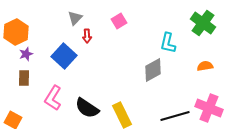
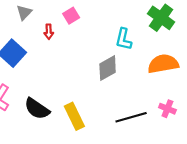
red arrow: (87, 36) -> (49, 32), moved
orange semicircle: (205, 66) -> (163, 64), size x1.8
pink cross: (209, 108) -> (167, 109), size x0.6

